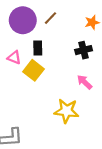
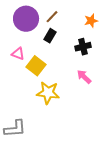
black rectangle: (38, 48) -> (50, 36), moved, turned 32
yellow star: (66, 111) -> (48, 93), moved

